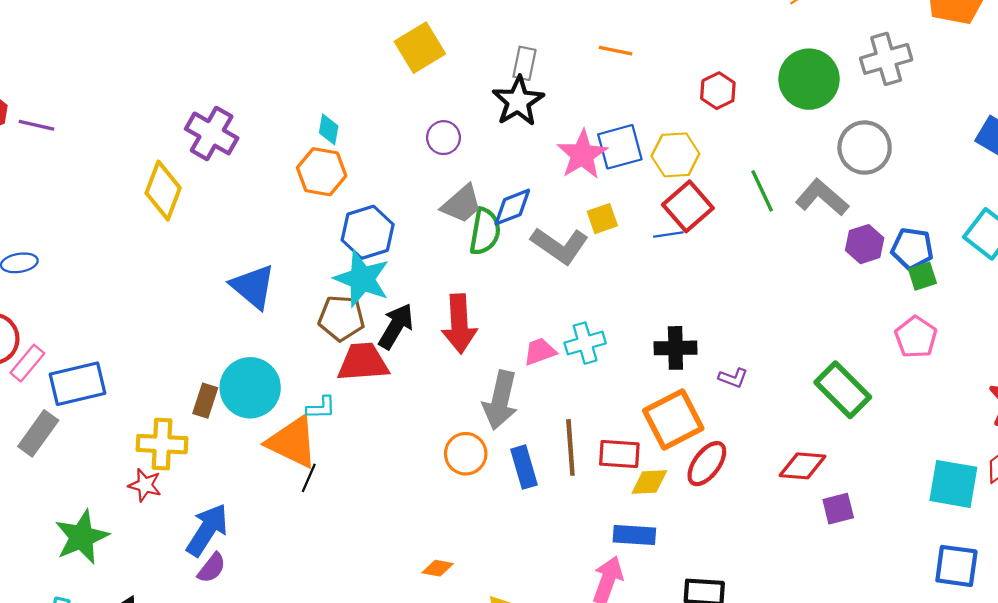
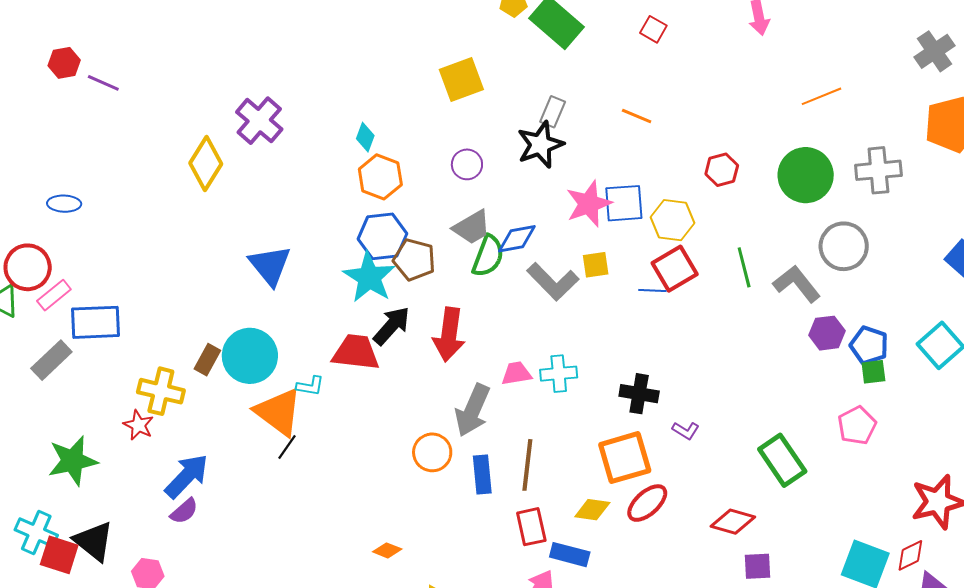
orange hexagon: (322, 172) -> (380, 177), moved
brown pentagon: (341, 318) -> (414, 260), moved
red rectangle: (619, 454) -> (531, 527), moved, turned 63

